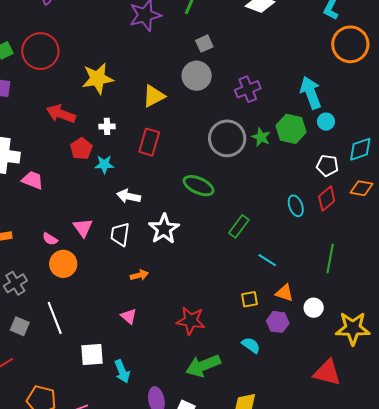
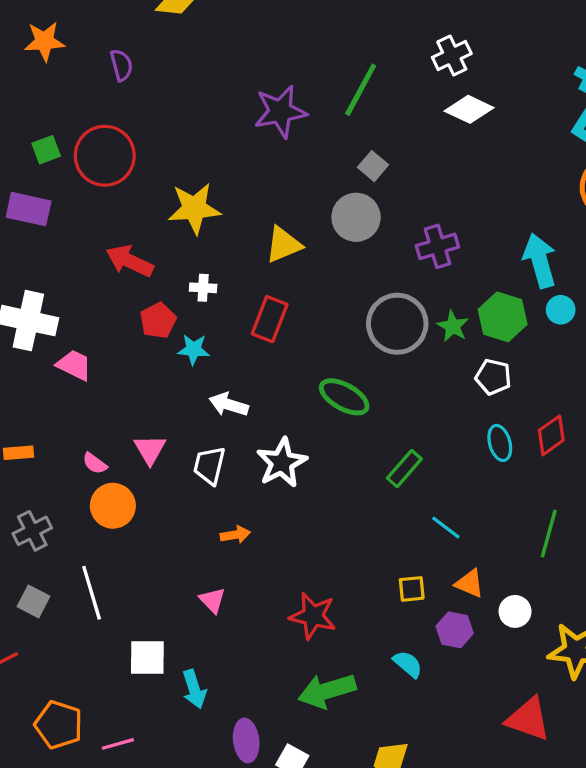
gray square: (204, 44) -> (373, 166), turned -30
white pentagon: (327, 166) -> (493, 377), moved

